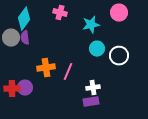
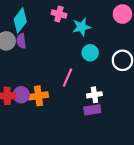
cyan star: (91, 25) -> (82, 27), moved
cyan circle: (97, 49) -> (90, 53), moved
orange cross: (46, 68) -> (38, 96), moved

